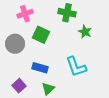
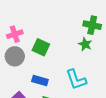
green cross: (67, 13) -> (92, 25), moved
pink cross: (25, 14) -> (15, 34), moved

